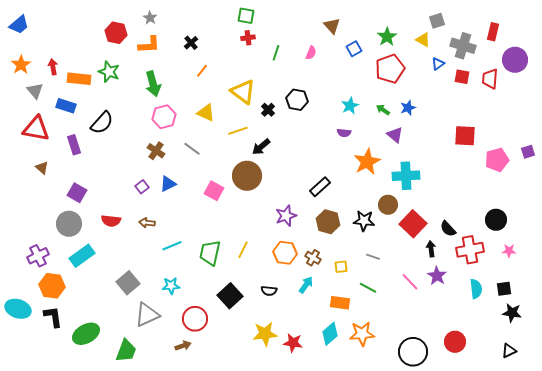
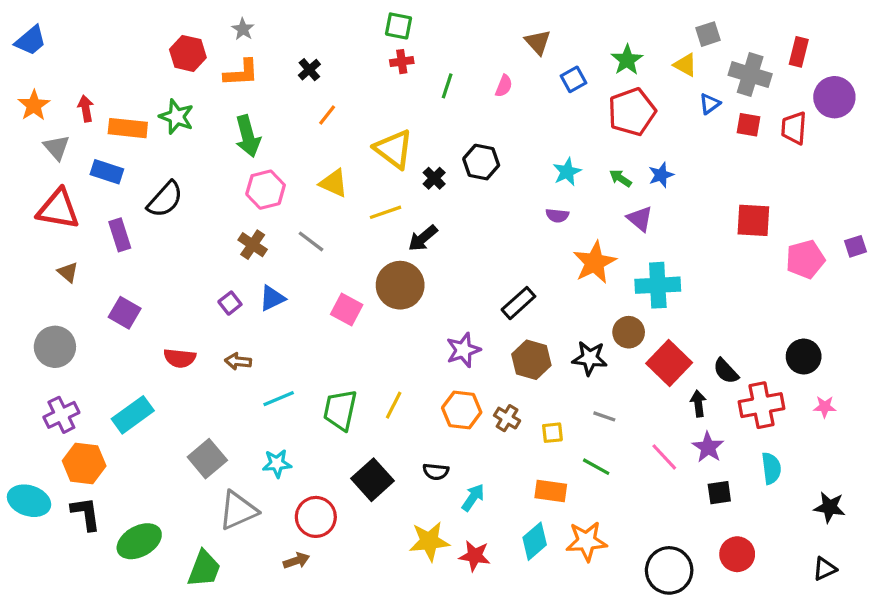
gray circle: (69, 224) -> (55, 347), moved
cyan arrow: (306, 285) -> (473, 497), moved
black square: (504, 289) -> (719, 493), moved

